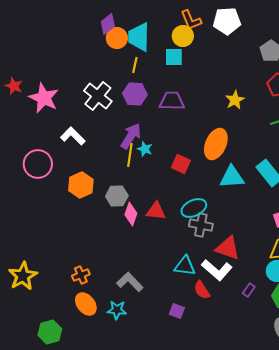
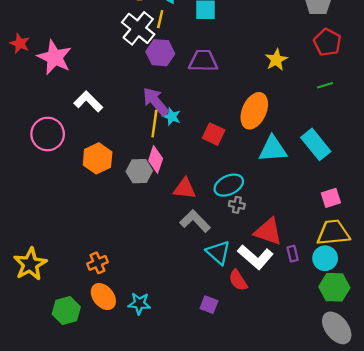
white cross: (98, 96) -> (138, 28), moved
purple arrow: (131, 136) -> (156, 101), turned -72
pink diamond: (131, 214) -> (156, 160), moved
gray cross: (201, 225) -> (237, 205), size x0.6
cyan triangle: (185, 266) -> (218, 252), turned 35
gray L-shape: (130, 282) -> (195, 221), moved
purple rectangle: (249, 290) -> (293, 254), moved, turned -48
green hexagon: (50, 332) -> (66, 310), moved

